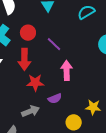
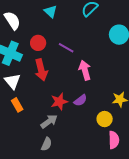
red star: (35, 83) -> (59, 102), moved
gray arrow: (30, 111) -> (49, 121), moved

